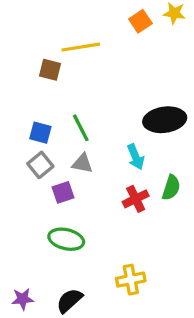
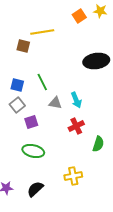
black ellipse: (165, 120) -> (96, 61), moved
gray triangle: (82, 163) -> (55, 103), moved
green semicircle: (171, 188) -> (98, 144), moved

